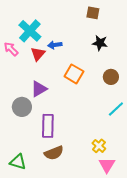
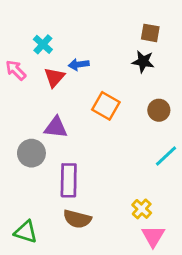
brown square: (93, 13) -> (150, 33), moved
cyan cross: (30, 31) -> (43, 44), size x0.6
purple triangle: (39, 89) -> (56, 127), turned 36
brown semicircle: (54, 153) -> (77, 219), turned 36

